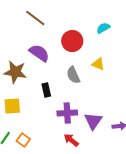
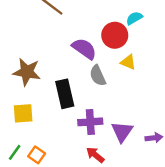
red circle: (72, 41) -> (115, 35), moved
purple semicircle: (39, 53) -> (84, 49), moved
black rectangle: (46, 90) -> (65, 94), size x1.6

